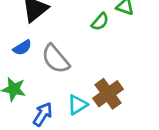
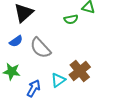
green semicircle: (100, 22) -> (71, 19), turned 40

